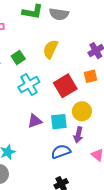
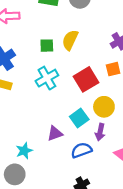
green square: (18, 57) -> (47, 46), moved, turned 32
purple triangle: (35, 121) -> (55, 133), moved
cyan square: (59, 122) -> (79, 118), turned -30

